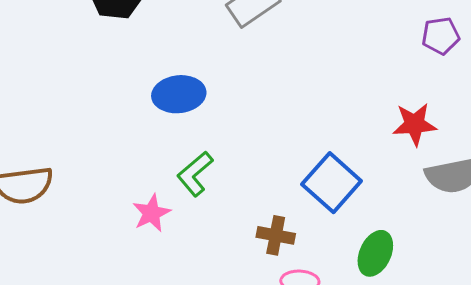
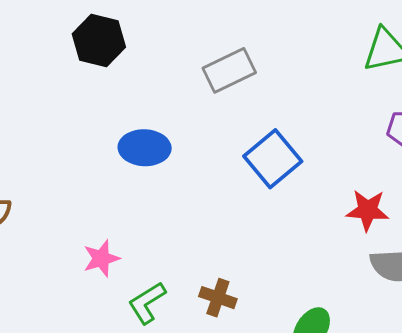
green L-shape: (195, 174) -> (147, 303), moved
blue square: (332, 183) -> (273, 159), moved

